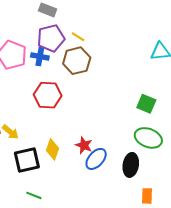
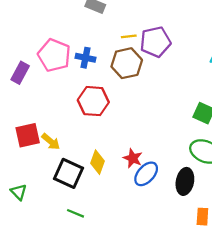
yellow line: (78, 37) -> (129, 36), turned -40
purple pentagon: (51, 38) -> (155, 42), moved
black square: (27, 160) -> (69, 173), turned 36

